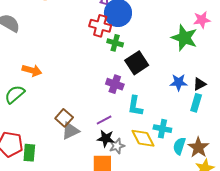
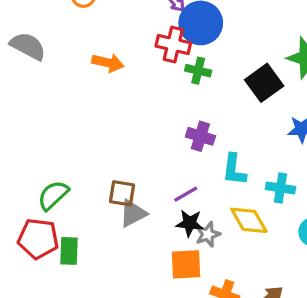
black square: (137, 63) -> (264, 83), moved
orange arrow: (32, 70) -> (108, 63), moved
green semicircle: (15, 94) -> (53, 195), moved
brown square: (64, 118) -> (122, 193), turned -30
cyan cross: (162, 129) -> (280, 188), moved

